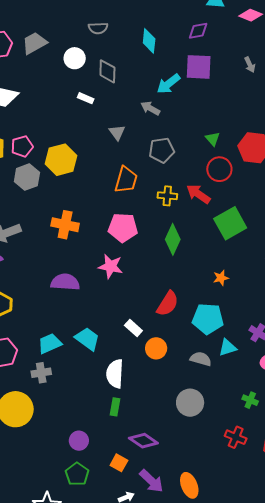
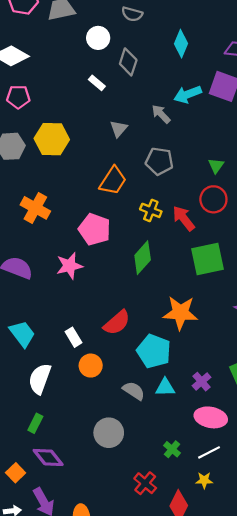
pink pentagon: (22, 146) -> (18, 97), moved
pink star: (111, 266) -> (69, 266), turned 30
orange star: (221, 278) -> (180, 313), size x2.0
green rectangle: (115, 407) -> (35, 423), moved

